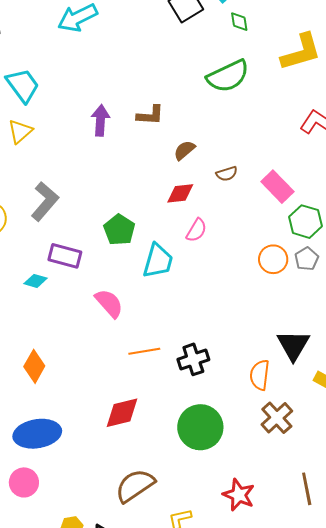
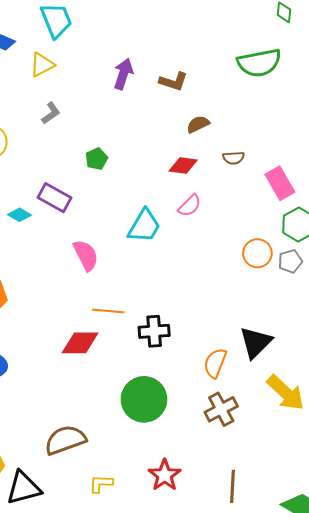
gray L-shape: (45, 201) -> (51, 113), moved, size x0.6
green pentagon: (119, 230) -> (96, 159), moved, size x0.7
red diamond: (122, 413) -> (80, 343), moved

